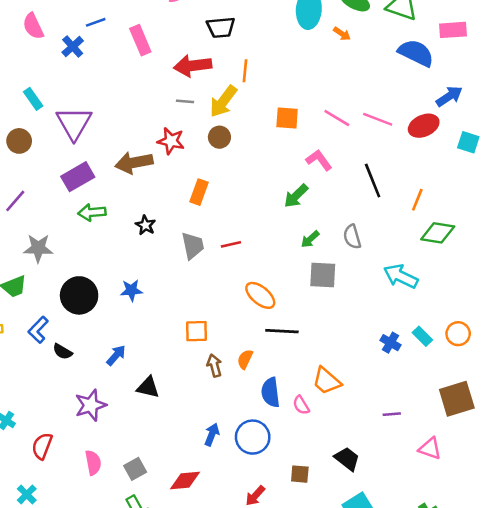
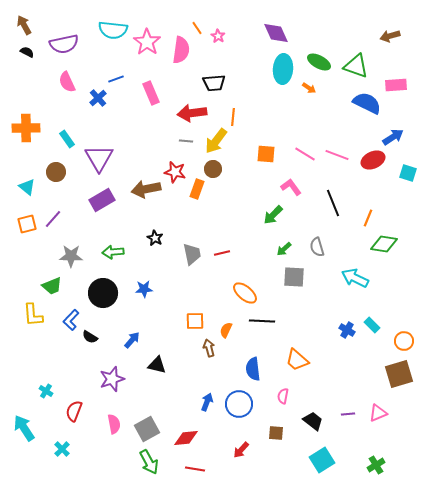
orange rectangle: (199, 192) -> (197, 189), moved
green arrow: (92, 212) -> (113, 252), moved
orange circle: (458, 334) -> (404, 341), moved
orange semicircle: (245, 359) -> (226, 330), moved
pink semicircle: (301, 405) -> (283, 396), moved, turned 42
purple line: (392, 414) -> (348, 414), moved
pink triangle: (430, 449) -> (378, 413), turned -42
gray square: (135, 469) -> (147, 429), size x1.4

